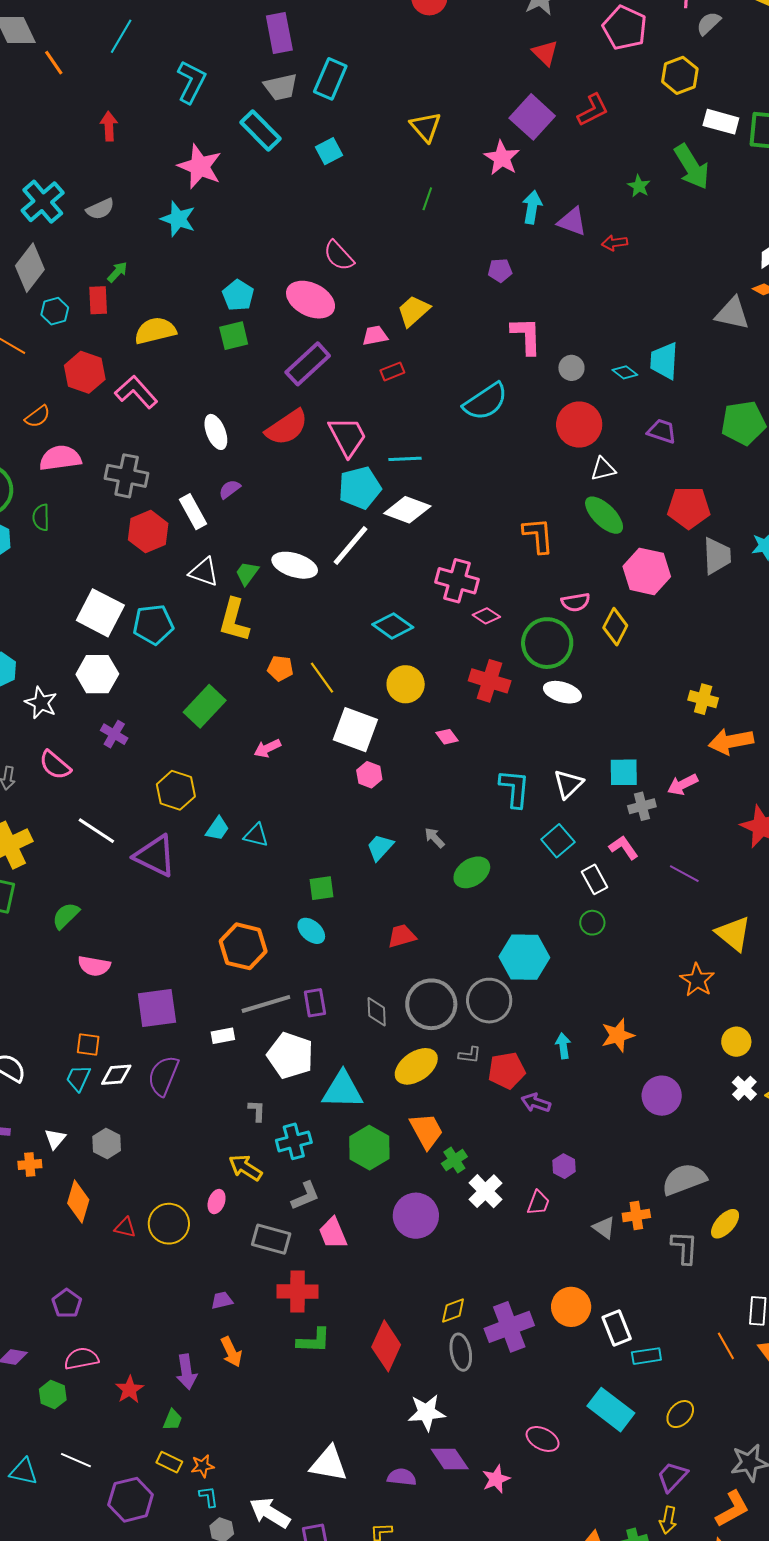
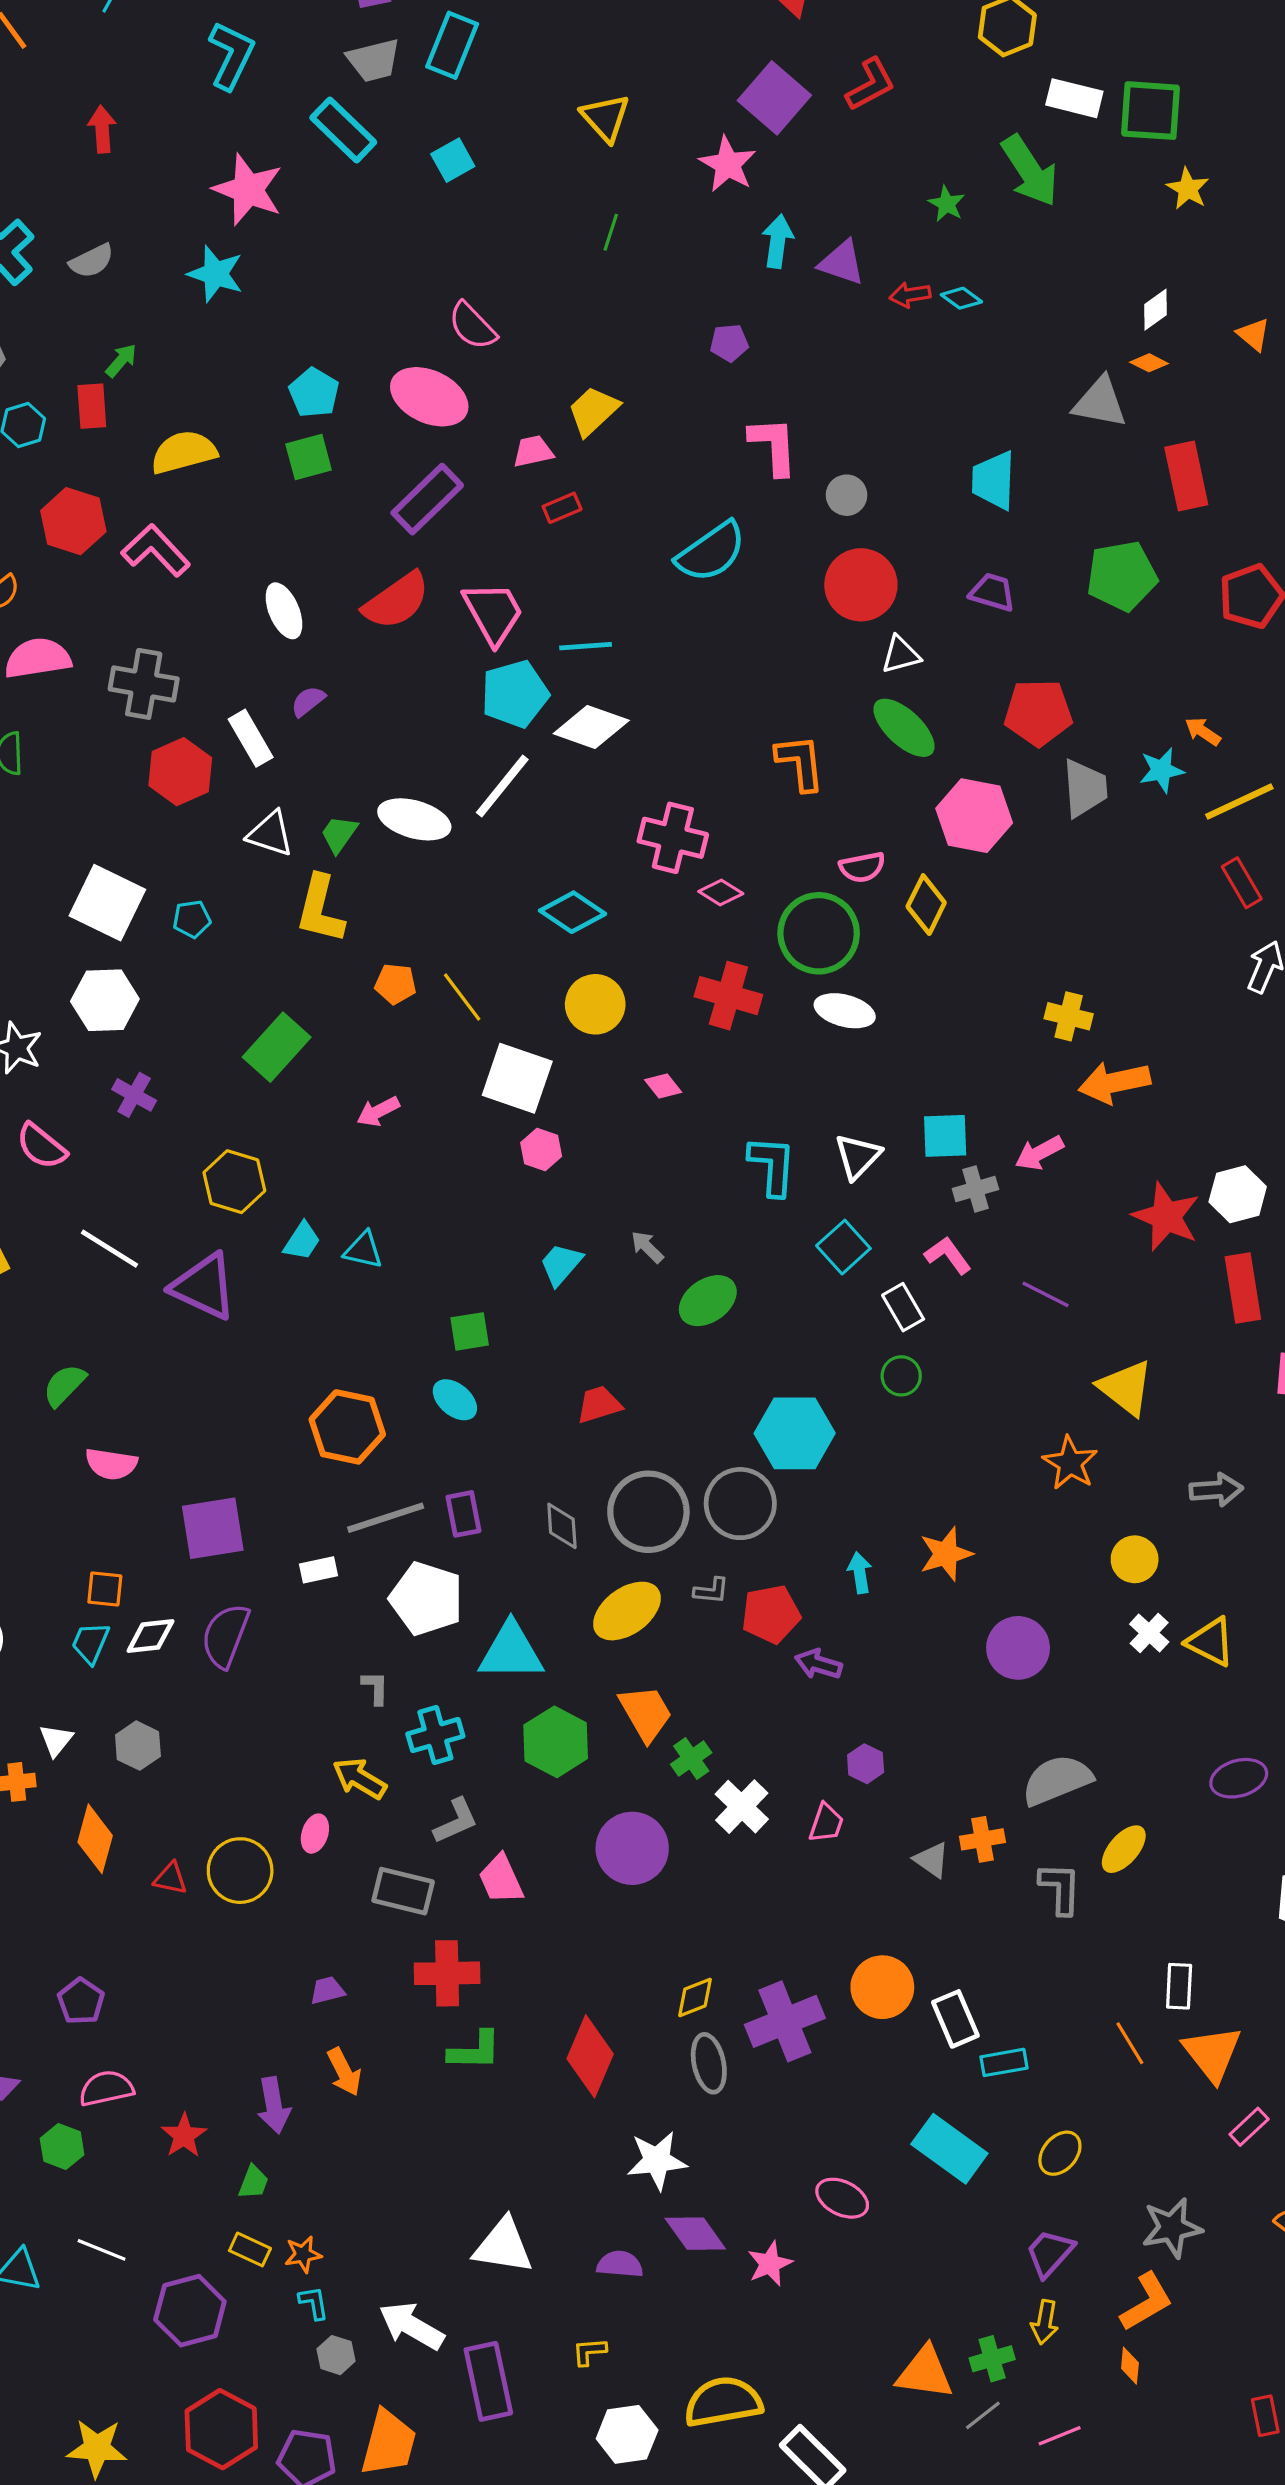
cyan diamond: (625, 372) -> (961, 298), moved
cyan pentagon: (153, 624) -> (192, 919), size x0.6

